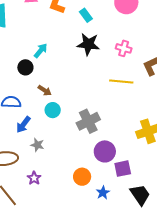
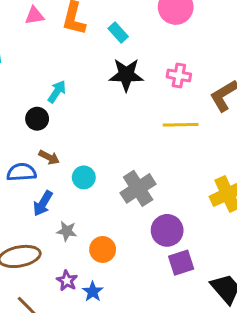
brown arrow: (45, 90) -> (49, 157), moved
purple square: (123, 169) -> (181, 263), moved
orange circle: (82, 177) -> (103, 249), moved
blue star: (103, 193) -> (93, 292), moved

